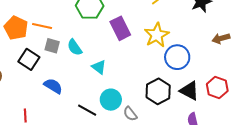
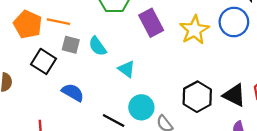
blue circle: (177, 57) -> (234, 22), moved

